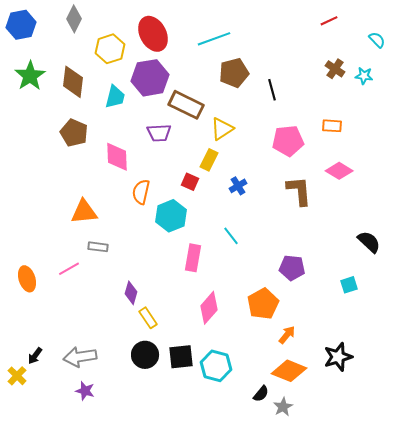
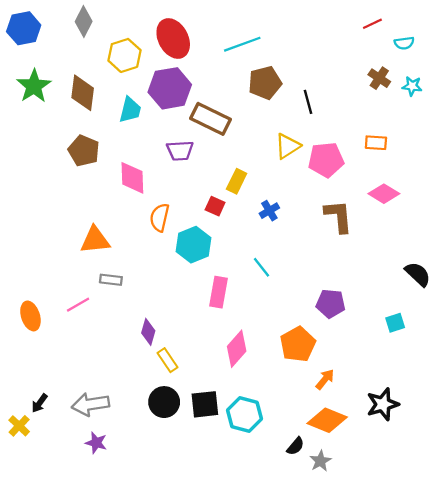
cyan semicircle: (377, 40) -> (404, 43), moved, turned 126
yellow triangle: (222, 129) -> (288, 146), moved

